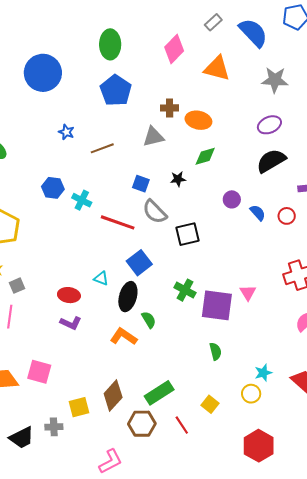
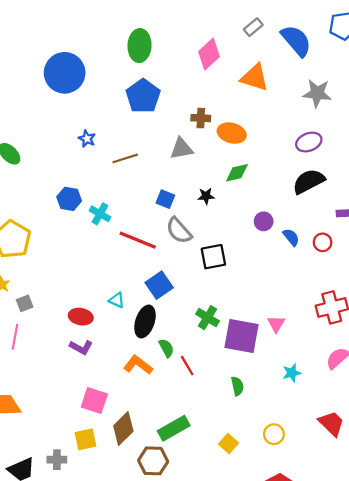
pink square: (39, 372) -> (94, 401), moved
cyan star: (263, 373) -> (292, 373), moved
red line: (182, 425) -> (187, 366), moved

